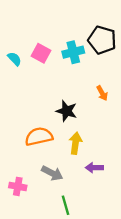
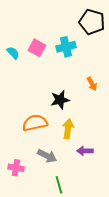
black pentagon: (102, 40) -> (92, 22), moved
black star: (67, 111) -> (60, 100), turned -30

